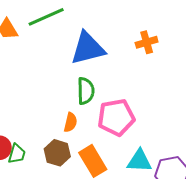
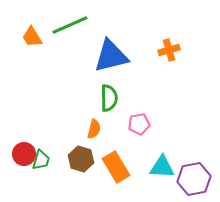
pink pentagon: (116, 117) -> (139, 124), size x0.6

